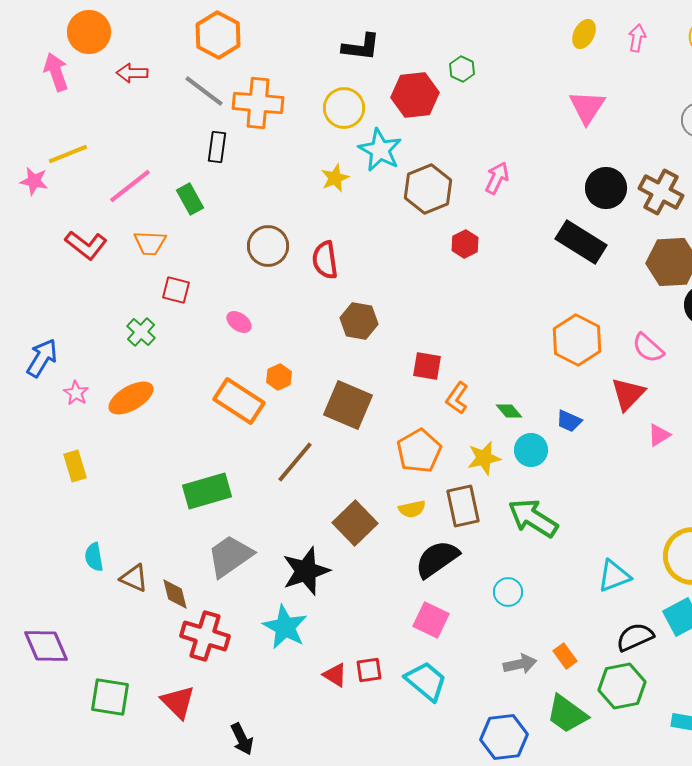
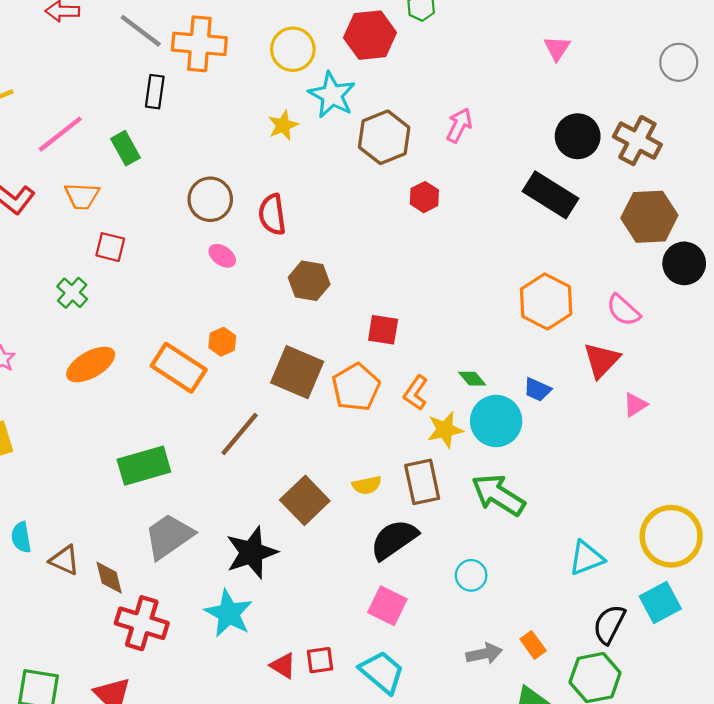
pink triangle: (587, 107) -> (557, 48), size x0.7
pink ellipse: (239, 322) -> (222, 256), moved
orange ellipse: (131, 398) -> (91, 364), moved
orange L-shape: (457, 398) -> (416, 393), moved
cyan circle: (531, 450) -> (496, 421), size x1.4
orange pentagon: (419, 451) -> (356, 387), moved
black semicircle: (635, 637) -> (609, 624), turned -39

